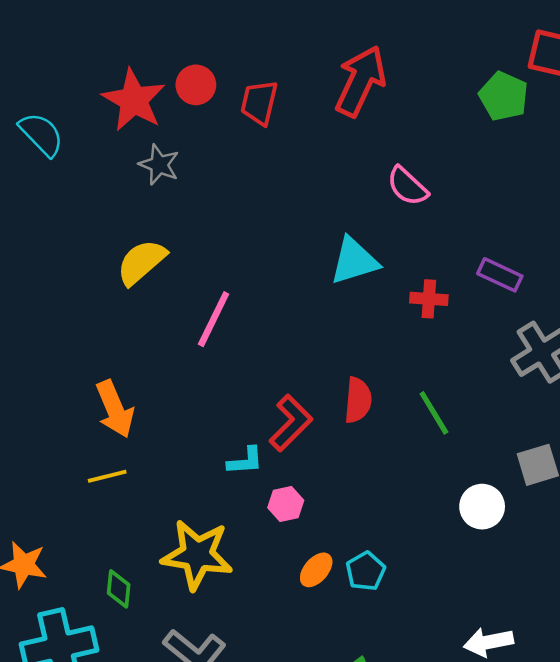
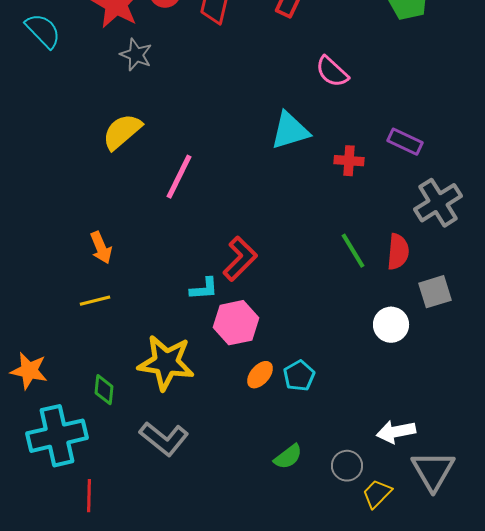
red semicircle: (358, 400) -> (398, 252), moved
orange arrow: (115, 409) -> (101, 248), size x0.7
pink hexagon: (286, 504) -> (236, 323), size x1.6

